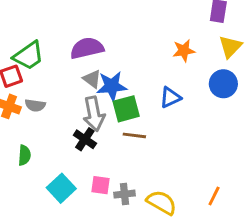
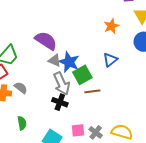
purple semicircle: (87, 48) -> (46, 41), turned 60
blue star: (112, 86) -> (69, 62), turned -30
gray semicircle: (35, 105) -> (21, 88), turned -136
gray cross: (124, 194) -> (96, 132), turned -32

